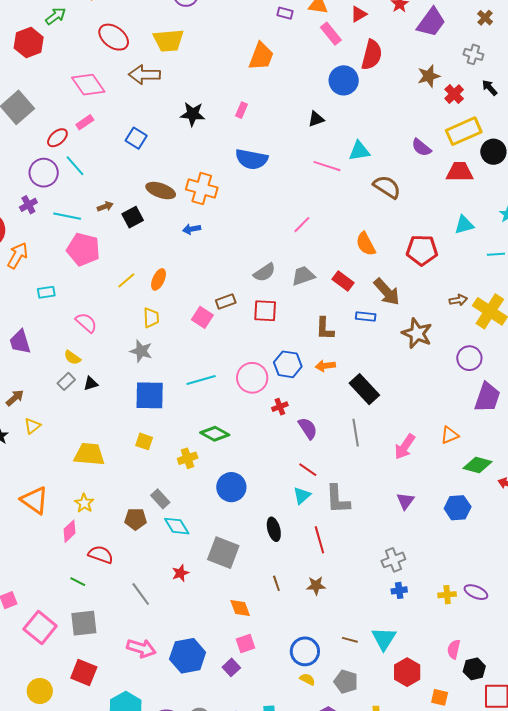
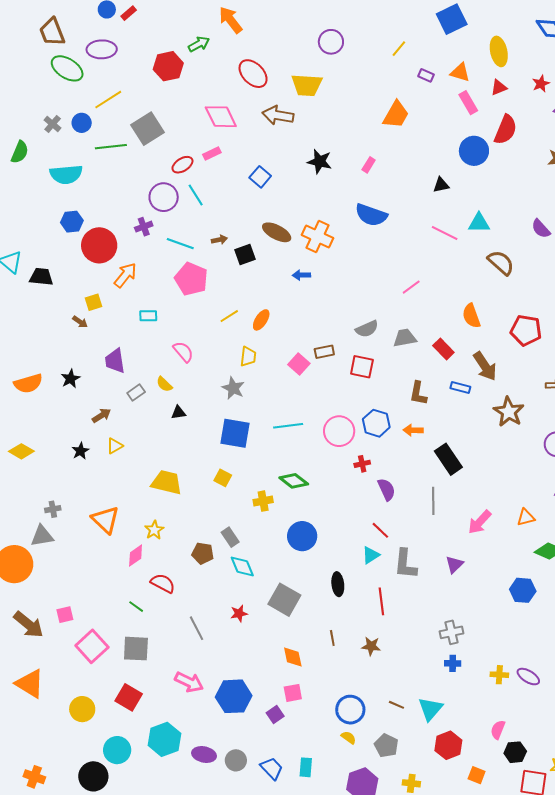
gray rectangle: (66, 381) -> (136, 392), moved
purple triangle: (405, 501) -> (454, 564), moved

